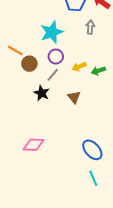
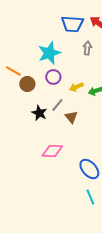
gray line: (53, 75) -> (57, 105), moved
pink diamond: (33, 145) -> (52, 151), moved

